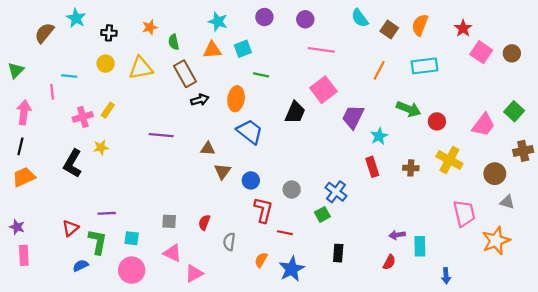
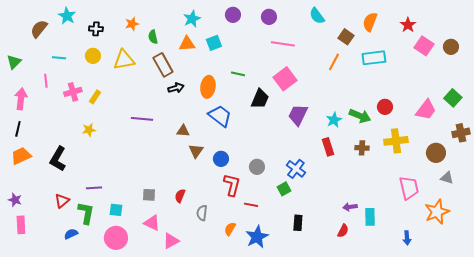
cyan star: (218, 22) -> (192, 19), turned 30
brown square: (389, 30) -> (346, 37), moved
green line: (261, 75) -> (238, 74), moved
cyan line: (69, 76) -> (59, 58), moved
green arrow: (409, 109) -> (360, 116), moved
pink cross: (83, 117) -> (73, 92), moved
purple trapezoid: (353, 117) -> (298, 115), moved
yellow cross: (449, 160) -> (396, 141), turned -35
black L-shape: (73, 163) -> (58, 159), moved
blue arrow: (446, 276) -> (407, 238), moved

